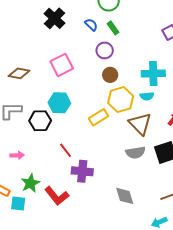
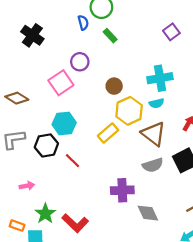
black cross: (54, 18) -> (32, 35), moved
blue semicircle: (91, 25) -> (83, 23), moved, turned 40
purple circle: (105, 50) -> (80, 62), moved
brown diamond: (19, 73) -> (17, 98), turned 30
red line: (65, 150) -> (72, 161), moved
purple cross: (82, 171) -> (122, 190), moved

